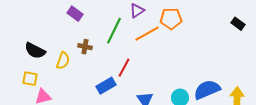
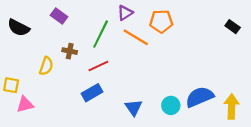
orange line: (147, 34) -> (136, 37), turned 60
black semicircle: (35, 51) -> (19, 28), moved
red line: (124, 68) -> (98, 66), moved, turned 36

